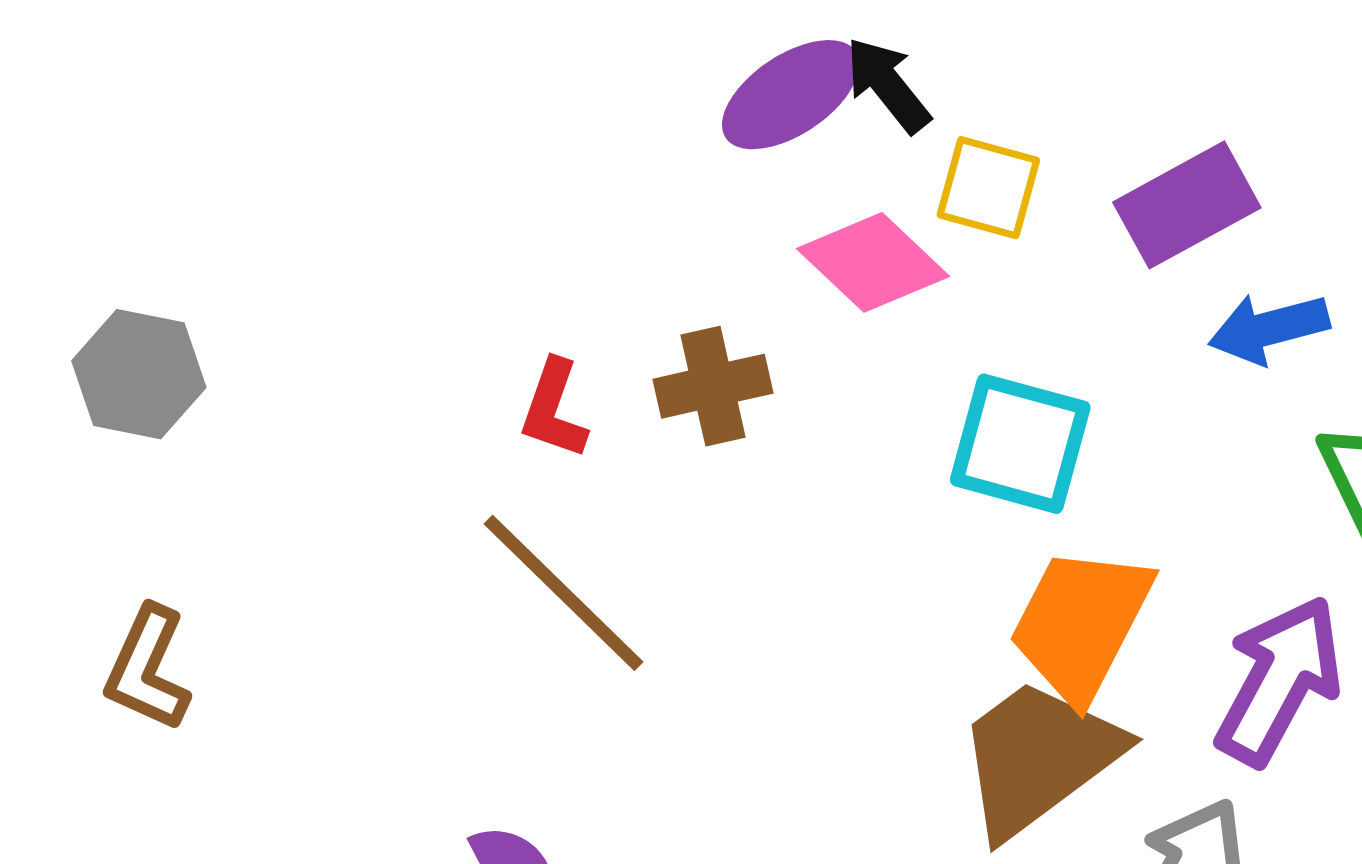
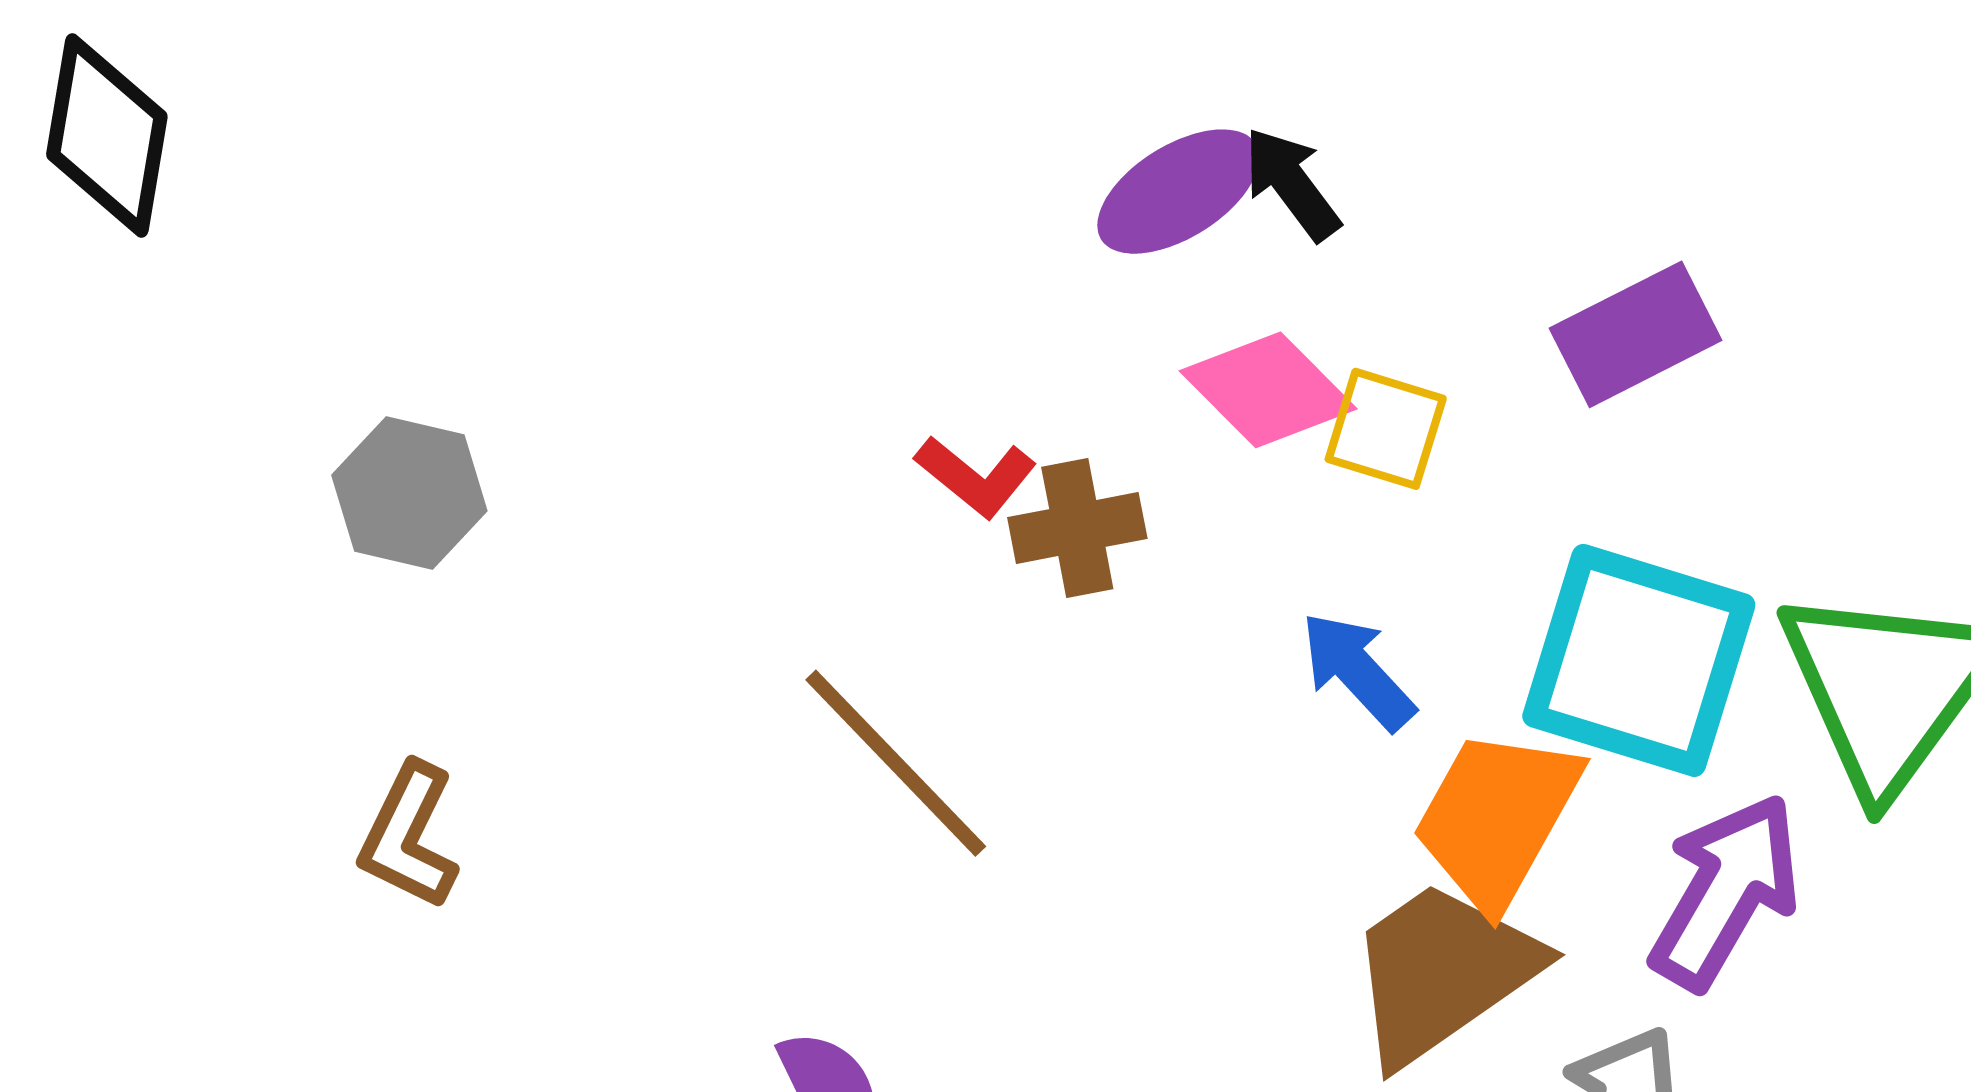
yellow square: (988, 188) -> (1386, 429), moved
blue arrow: (1269, 328) -> (1358, 671), moved, turned 60
red L-shape: (554, 409) -> (976, 476), moved, turned -72
cyan square: (1020, 444) -> (1639, 660), moved, size x1.4

